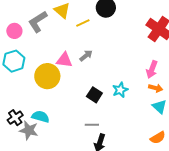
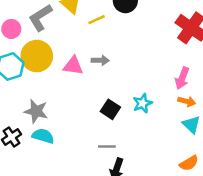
gray arrow: (86, 56) -> (100, 60), turned 40
yellow circle: (47, 76) -> (37, 56), moved
gray star: (29, 130) -> (36, 111), moved

